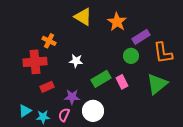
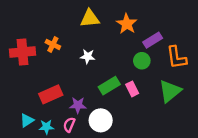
yellow triangle: (83, 17) -> (90, 18), turned -36
white star: (76, 61) -> (88, 56), moved
red cross: (35, 62) -> (23, 52), moved
red rectangle: (47, 87) -> (51, 94), size x1.5

